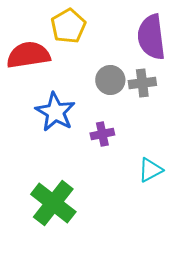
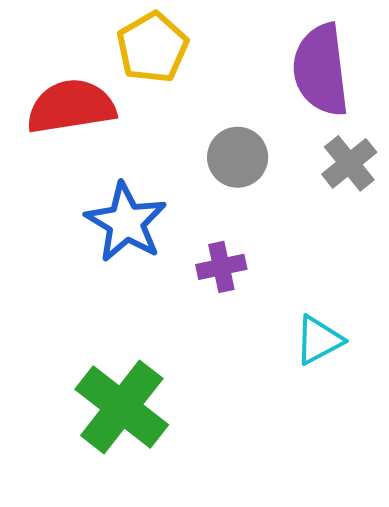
gray cross: (142, 83) -> (349, 163), moved, turned -32

